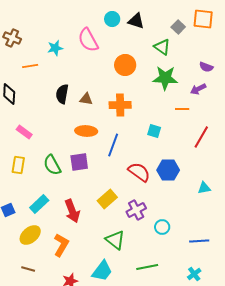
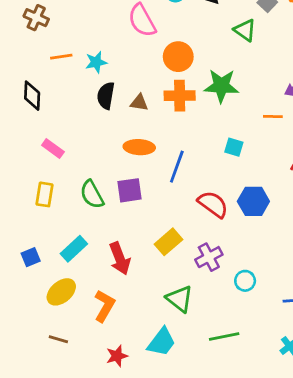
cyan star: (55, 48) -> (96, 62), moved
orange circle: (125, 65) -> (178, 57), moved
green star: (165, 78) -> (221, 86), moved
orange cross: (120, 105) -> (180, 96), moved

